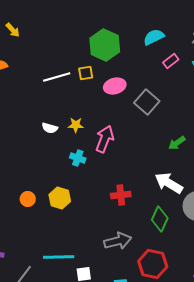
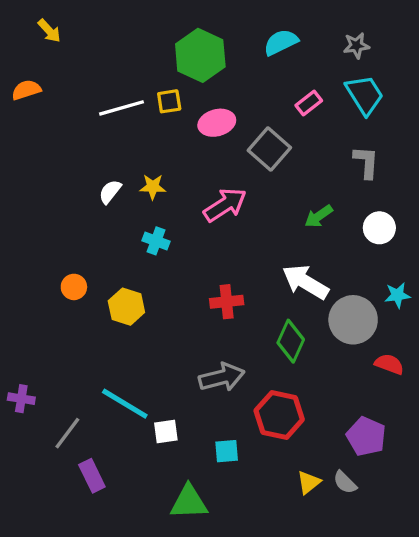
pink rectangle: (171, 61) -> (309, 103), moved
white semicircle: (50, 128) -> (110, 192), turned 112
pink arrow: (105, 139) -> (225, 205), moved, turned 36
orange circle: (28, 199) -> (74, 287), moved
cyan line: (59, 257) -> (125, 404), turned 32

